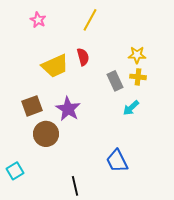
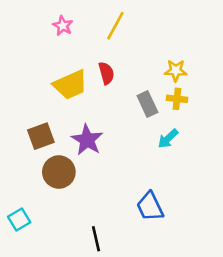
pink star: (38, 20) -> (63, 26), moved

